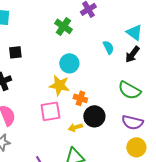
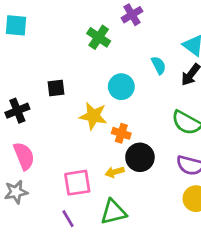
black square: (15, 52) -> (56, 88), moved
cyan circle: (69, 63) -> (121, 87), moved
pink square: (50, 111) -> (77, 183), moved

